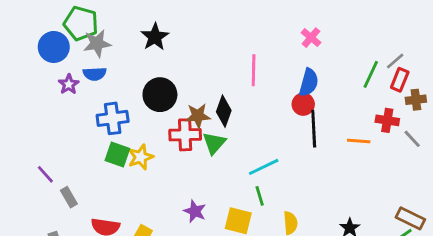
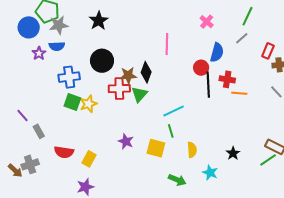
gray line: (395, 61) -> (242, 38), moved
green line: (371, 74) -> (248, 16), moved
blue semicircle: (309, 82) -> (217, 52), moved
red cross: (387, 120) -> (227, 79), moved

